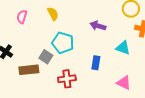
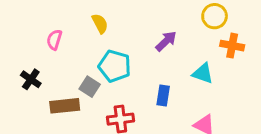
pink semicircle: (22, 17) -> (54, 40), moved
purple arrow: (98, 26) -> (166, 41), turned 119

